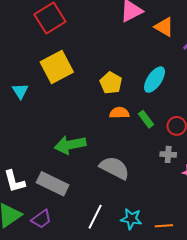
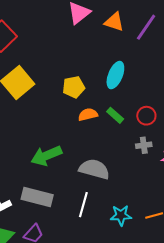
yellow pentagon: (111, 83) -> (74, 87), turned -30
white line: (95, 217) -> (83, 205), moved

